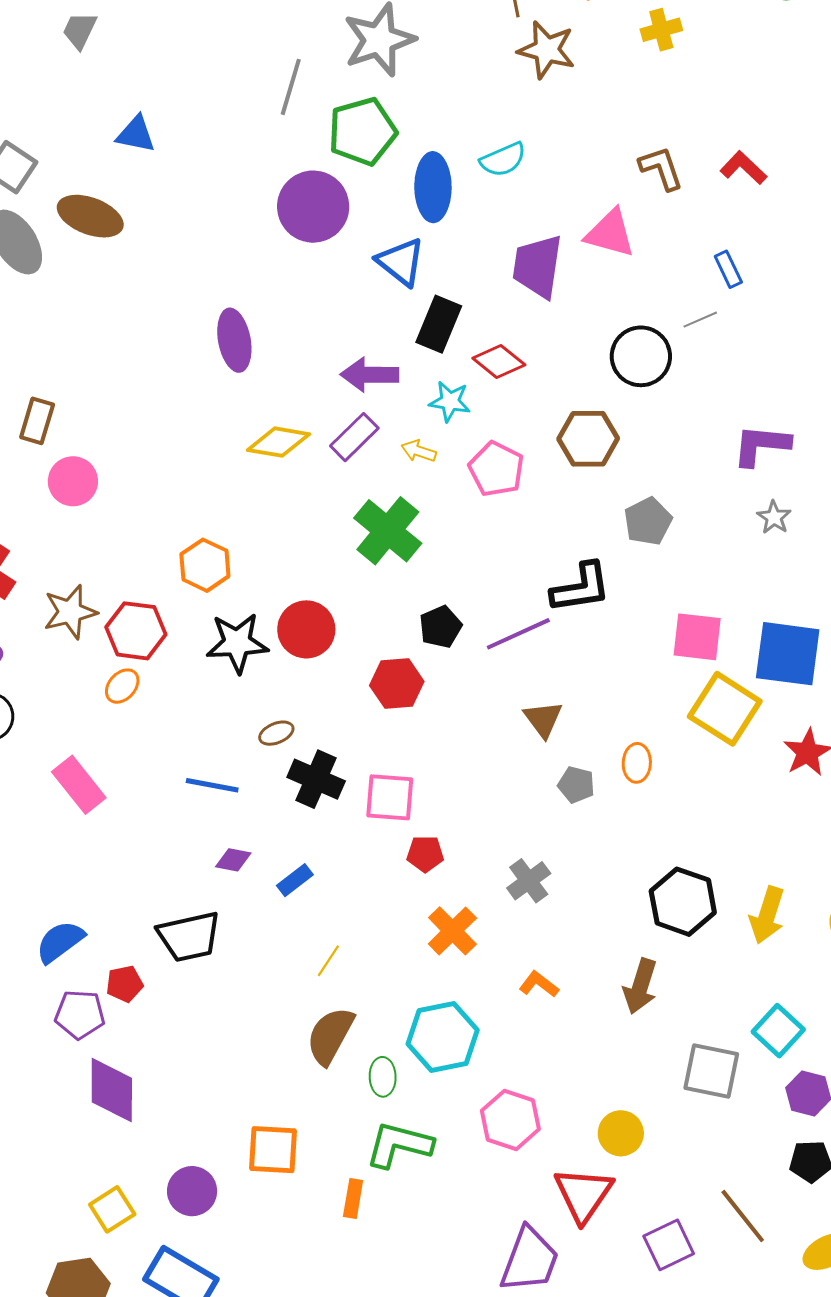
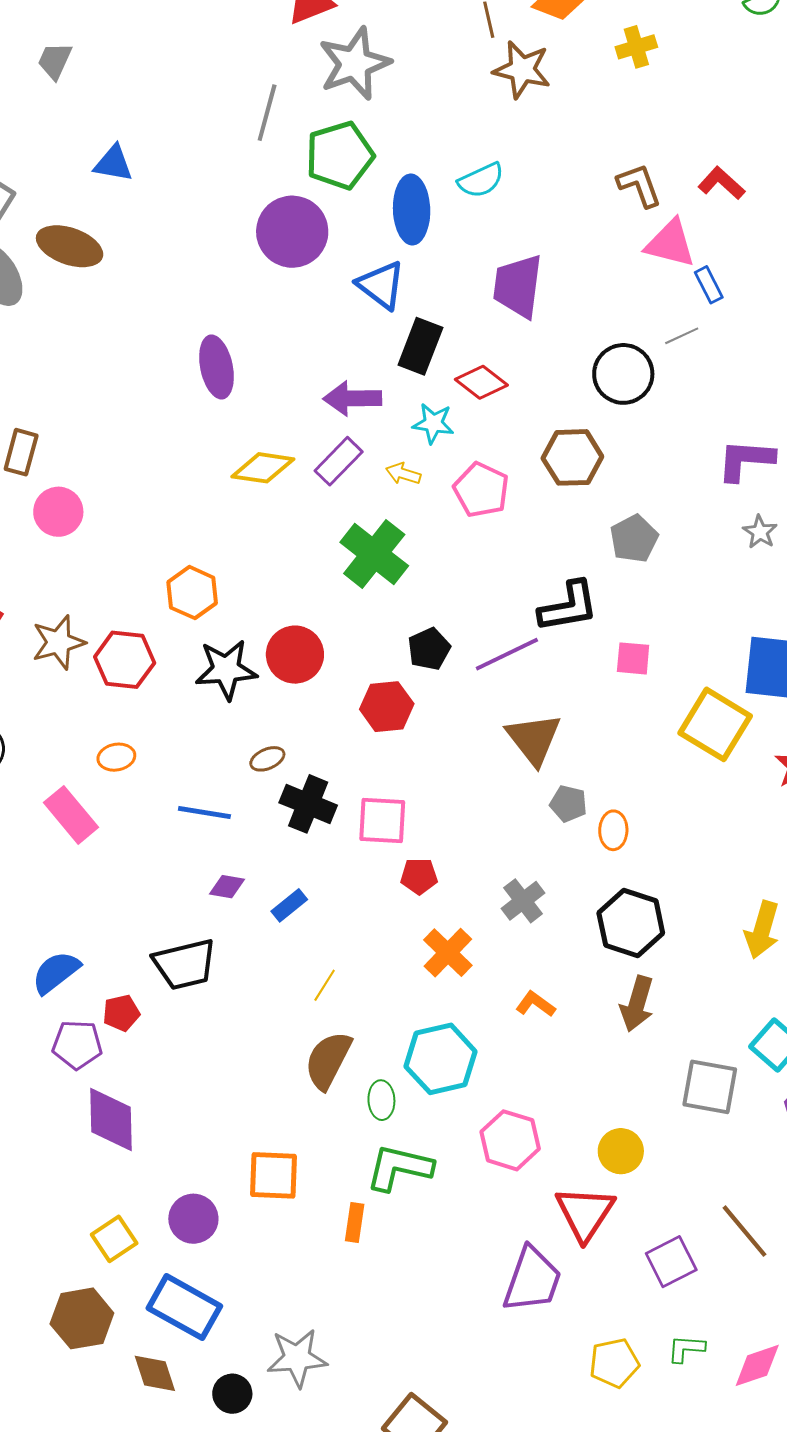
pink triangle: (610, 233) -> (670, 244), moved
pink square: (697, 637) -> (633, 658), moved, size x0.7
orange ellipse: (122, 686) -> (116, 757), moved, turned 39
brown triangle: (543, 719) -> (534, 739), size x1.4
orange ellipse: (637, 763) -> (613, 830), moved
black hexagon: (683, 902) -> (631, 923), moved

